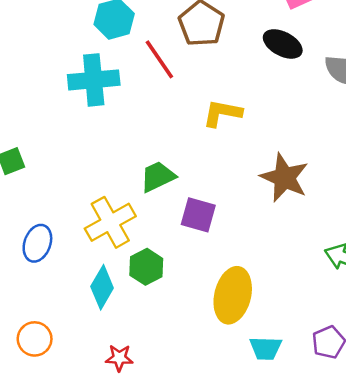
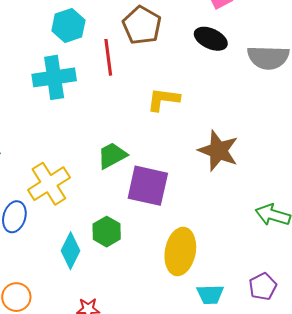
red line: (159, 59) -> (108, 57), turned 30
purple square: (198, 215) -> (148, 186), size x1.4
yellow cross: (110, 222) -> (49, 184), moved

